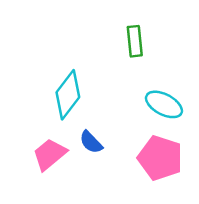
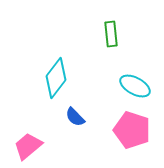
pink trapezoid: (50, 154) -> (28, 146), moved

